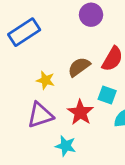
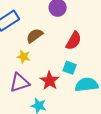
brown semicircle: (79, 67) -> (35, 36), moved

